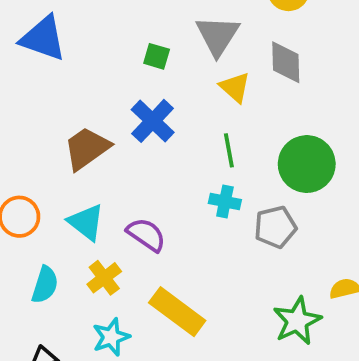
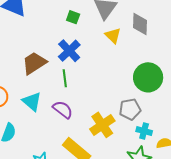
green line: (229, 150) -> (65, 78), moved
cyan cross: (225, 202) -> (144, 131), moved
yellow cross: (104, 278) -> (102, 125), moved, size x1.4

